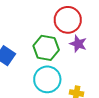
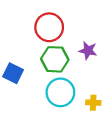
red circle: (68, 20) -> (49, 27), moved

